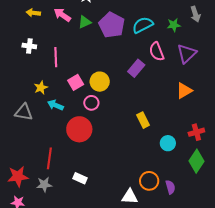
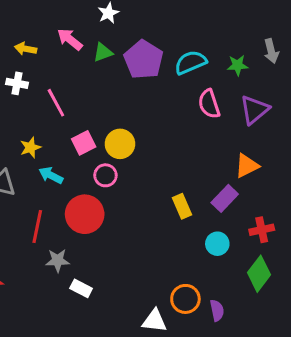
yellow arrow: (33, 13) -> (26, 49), moved
pink line: (56, 57) -> (56, 103), turned -30
purple rectangle: (136, 68) -> (225, 198), moved
red line: (49, 158) -> (37, 227), moved
gray star: (44, 185) -> (58, 260), moved

